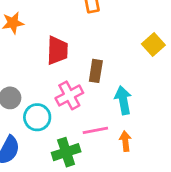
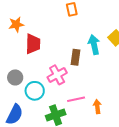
red trapezoid: (57, 50) -> (33, 44), moved
cyan arrow: (123, 100) -> (94, 45), moved

